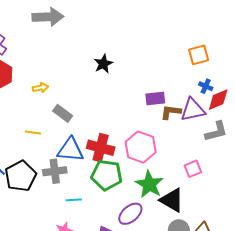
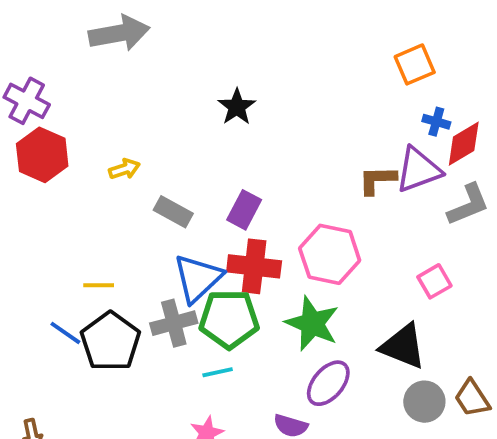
purple rectangle: (155, 99) -> (244, 210), moved, turned -48
yellow line: (33, 132) -> (99, 285), moved
blue triangle: (70, 150) -> (198, 278), turned -40
green pentagon: (107, 175) -> (229, 319), moved
green star: (149, 184) -> (312, 323), moved

